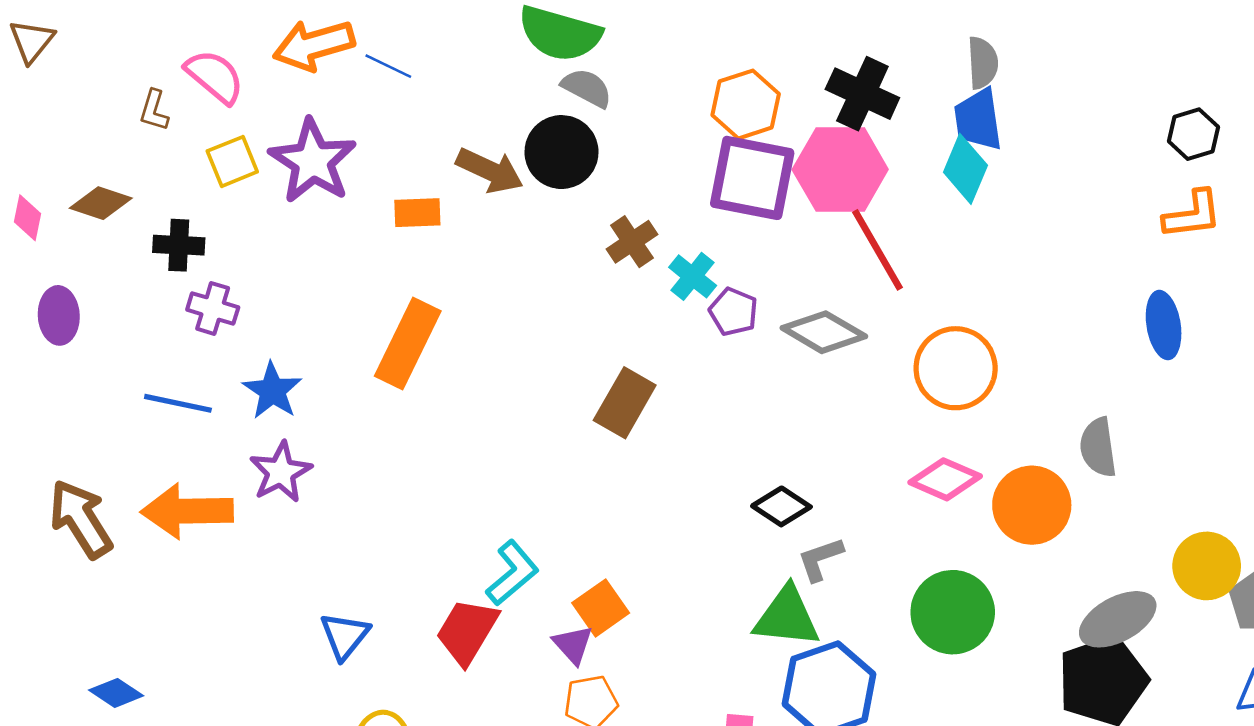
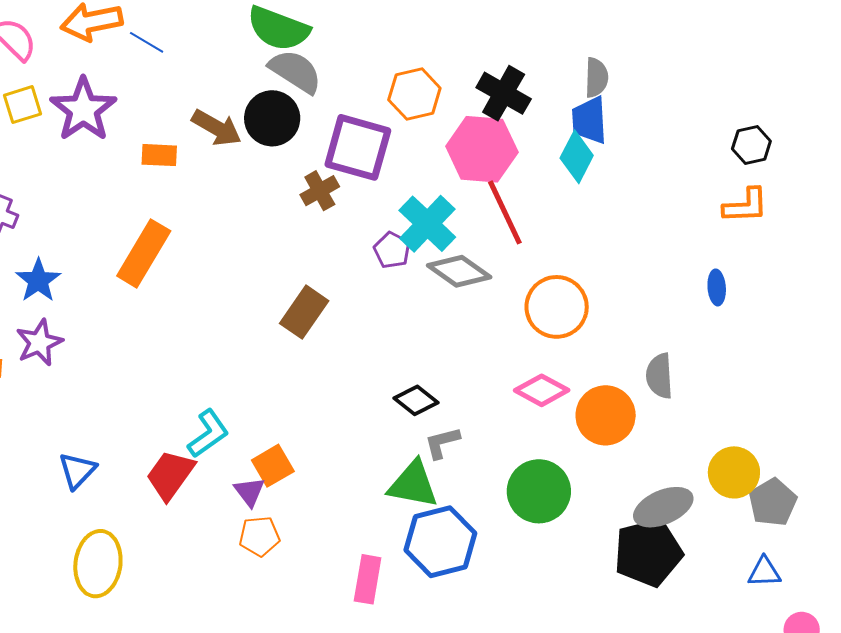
gray semicircle: (587, 88) -> (295, 71), size x1.4
purple square: (752, 178) -> (358, 147), moved
cyan cross: (693, 276) -> (427, 224), moved, size x1.6
blue ellipse: (1164, 325) -> (717, 287), size x0.7

